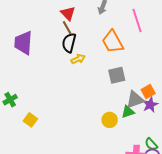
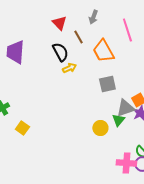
brown line: (67, 28) -> (78, 37), moved
black semicircle: (69, 43) -> (60, 52), turned 138
green triangle: (128, 112) -> (118, 120), turned -32

